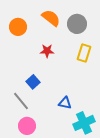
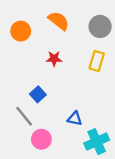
gray circle: (77, 24) -> (100, 26), moved
pink circle: (27, 126) -> (41, 139), moved

